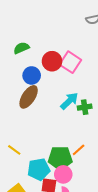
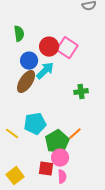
green semicircle: (21, 48) -> (19, 34), turned 105
cyan arrow: (69, 101) -> (45, 71), moved
green pentagon: (60, 158) -> (57, 142), turned -30
cyan pentagon: (39, 169) -> (35, 124), moved

